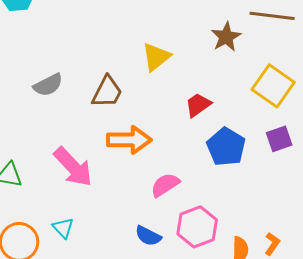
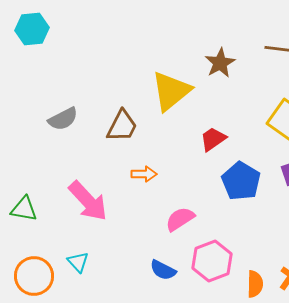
brown star: (226, 37) -> (220, 63), moved
yellow triangle: (156, 57) -> (171, 91), size x1.4
orange arrow: (129, 140) -> (144, 174), size x0.6

